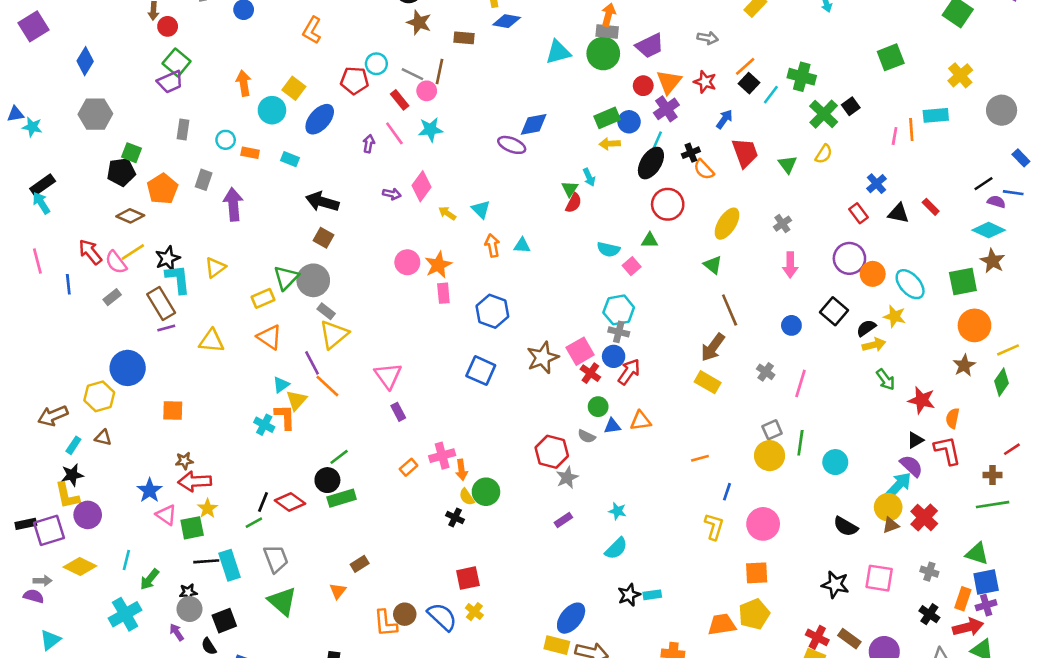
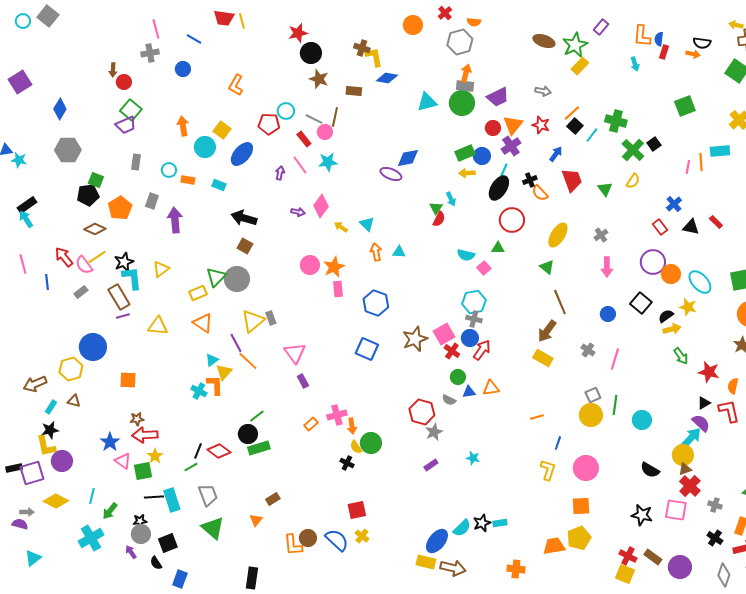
gray rectangle: (326, 311) -> (271, 318), moved, turned 32
red cross: (924, 517) -> (690, 486), moved
cyan semicircle: (616, 548) -> (462, 528), moved

